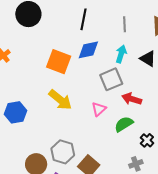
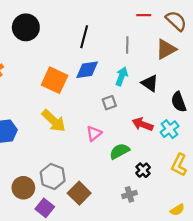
gray square: (111, 79) -> (109, 103), size x0.6
red arrow: (132, 99) -> (143, 124), moved

